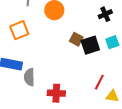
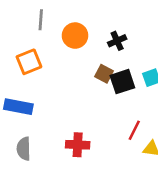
black cross: (105, 14) -> (117, 41), moved
gray semicircle: (29, 77) -> (24, 149), moved

